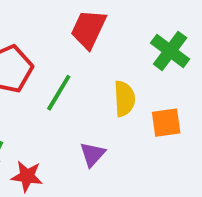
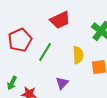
red trapezoid: (89, 29) -> (60, 20), turned -140

